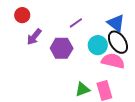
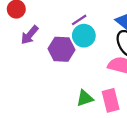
cyan circle: (98, 45) -> (84, 36), moved

